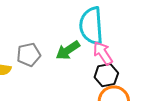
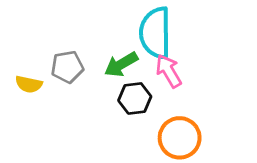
black hexagon: (106, 75) -> (135, 98), moved

